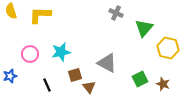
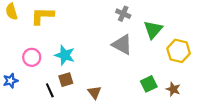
cyan star: (61, 52) -> (65, 55), turned 30
gray triangle: (107, 63) -> (122, 45), moved
brown square: (75, 75) -> (66, 80), moved

